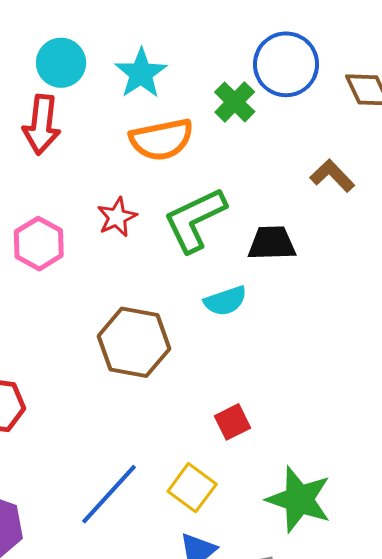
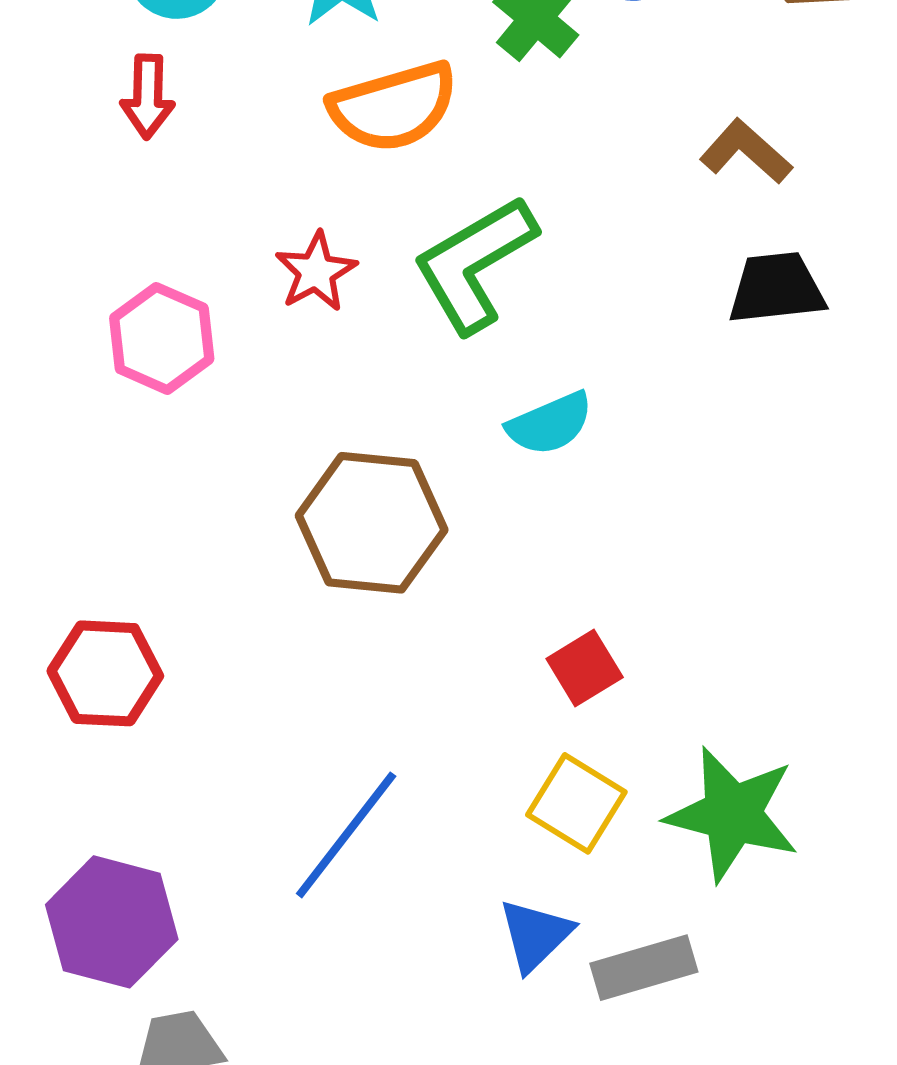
red arrow: (42, 125) -> (148, 97), size x0.7
black trapezoid: (272, 243) -> (777, 288), moved
yellow square: (192, 488) -> (576, 803), moved

